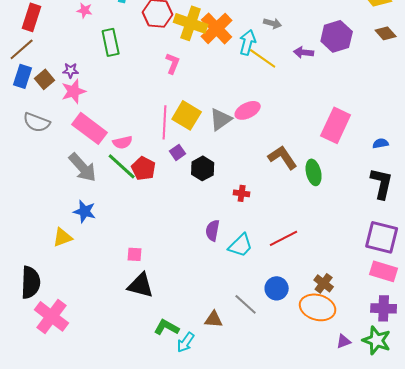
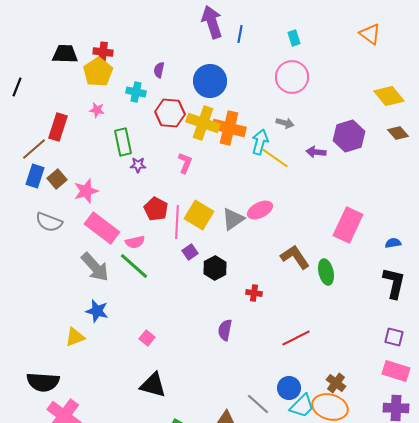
red rectangle: (32, 17) -> (58, 127), moved
orange cross: (217, 28) -> (229, 128), turned -32
purple star: (71, 70) -> (138, 165), moved
red pentagon: (144, 168) -> (156, 209), moved
purple square: (382, 237) -> (394, 337), size x0.6
cyan trapezoid: (241, 245) -> (302, 406), moved
pink square: (135, 254) -> (147, 338), moved, turned 35
black semicircle: (31, 282) -> (43, 382), turned 92

